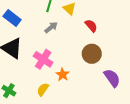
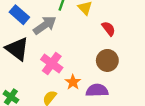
gray arrow: (51, 27) -> (45, 25), moved, size x1.5
purple semicircle: (112, 78) -> (97, 90), moved, turned -60

